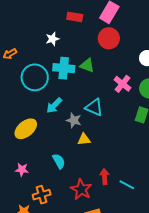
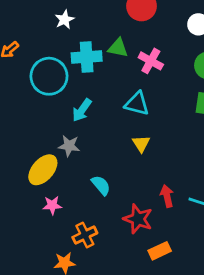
pink cross: (123, 84) -> (151, 61), moved
gray star: (74, 120) -> (69, 146), moved
yellow ellipse: (26, 129) -> (43, 170), moved
yellow triangle: (84, 139) -> (141, 144), moved, turned -48

